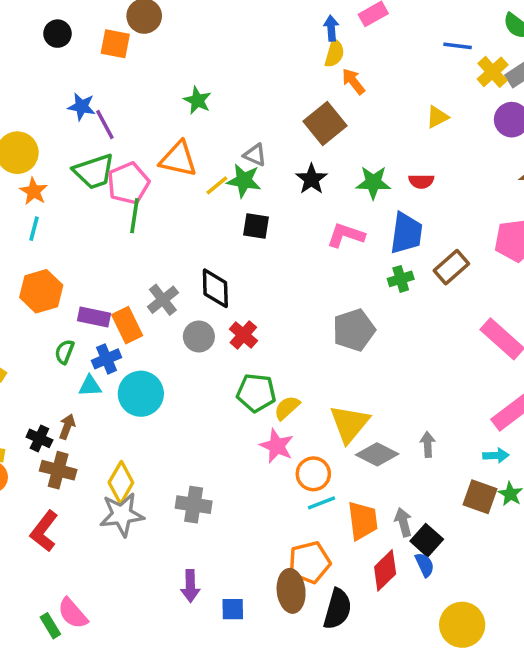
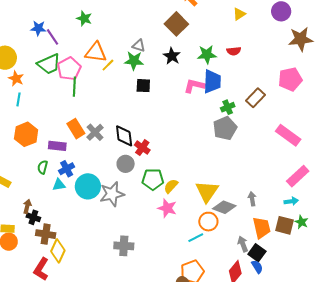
green star: (197, 100) -> (84, 18), moved
yellow line: (217, 185) -> (108, 65), moved
blue trapezoid: (406, 233) -> (212, 81), moved
black diamond: (215, 288) -> (124, 136), moved
orange rectangle: (127, 325) -> (76, 129), moved
gray pentagon: (354, 330) -> (225, 128), moved
gray circle: (199, 336) -> (126, 164), moved
brown arrow: (67, 427) -> (27, 206), moved
orange circle: (313, 474) -> (208, 222), moved
yellow diamond: (121, 483) -> (58, 251), moved
gray star: (122, 515) -> (112, 194), moved
orange trapezoid: (363, 521) -> (262, 228), moved

